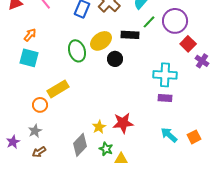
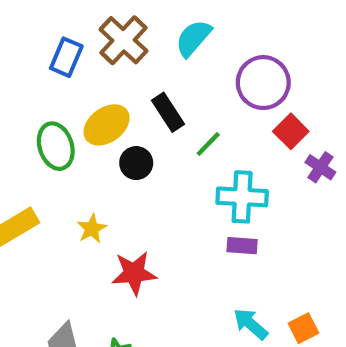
green line: (149, 22) -> (208, 144), moved
black rectangle: (130, 35) -> (168, 112), turned 54
red star: (123, 123) -> (134, 273), moved
yellow star: (99, 127) -> (92, 229), moved

